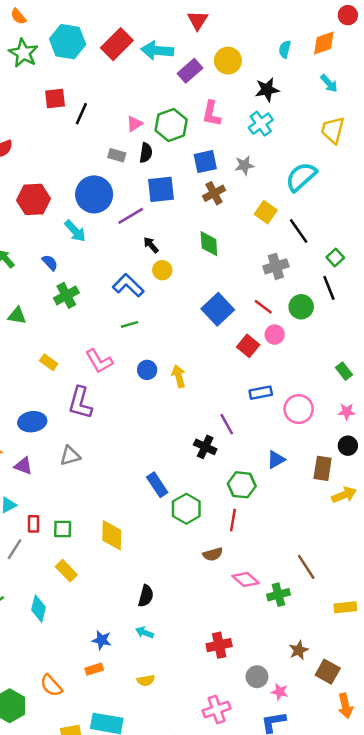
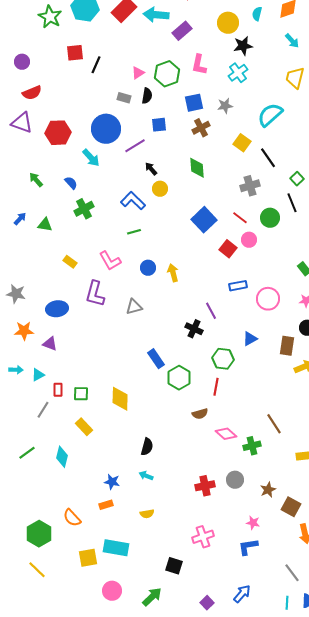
yellow circle: (228, 61) -> (228, 23), moved
blue square: (161, 189) -> (159, 125), size x0.7
gray triangle: (70, 456) -> (134, 307), moved
gray circle: (257, 677) -> (235, 480), moved

